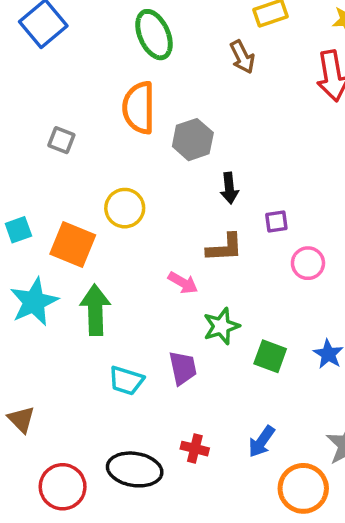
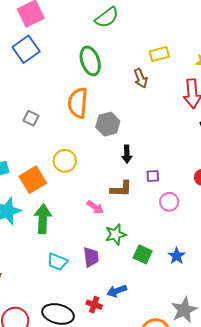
orange square: (73, 245) -> (33, 180), turned 32
blue arrow: (262, 441) -> (117, 291), moved, turned 30

